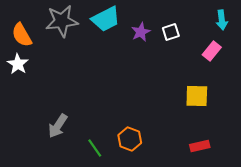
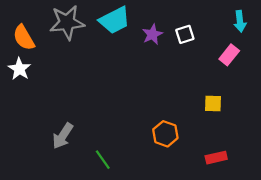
yellow square: (197, 96) -> (213, 104), size x0.7
orange hexagon: (130, 139) -> (165, 134), moved

